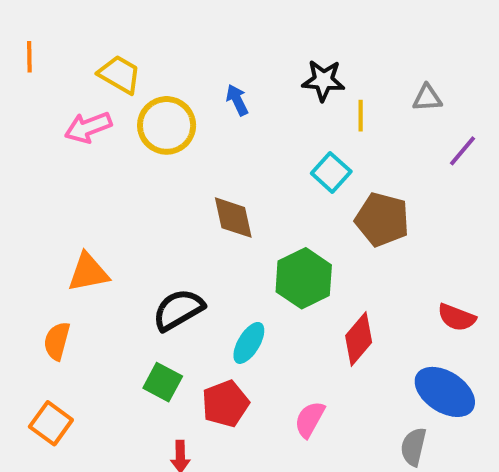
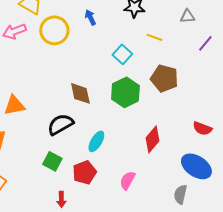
yellow line: (361, 116) -> (154, 37), moved, turned -70
cyan square: (331, 172) -> (122, 54), moved
brown diamond: (233, 218) -> (80, 93), moved
green hexagon: (304, 278) -> (125, 92), moved

